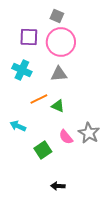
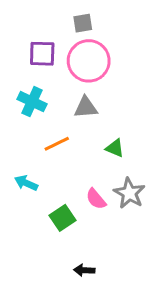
gray square: (57, 16) -> (83, 23), turned -32
green triangle: (58, 106) -> (115, 148), moved

